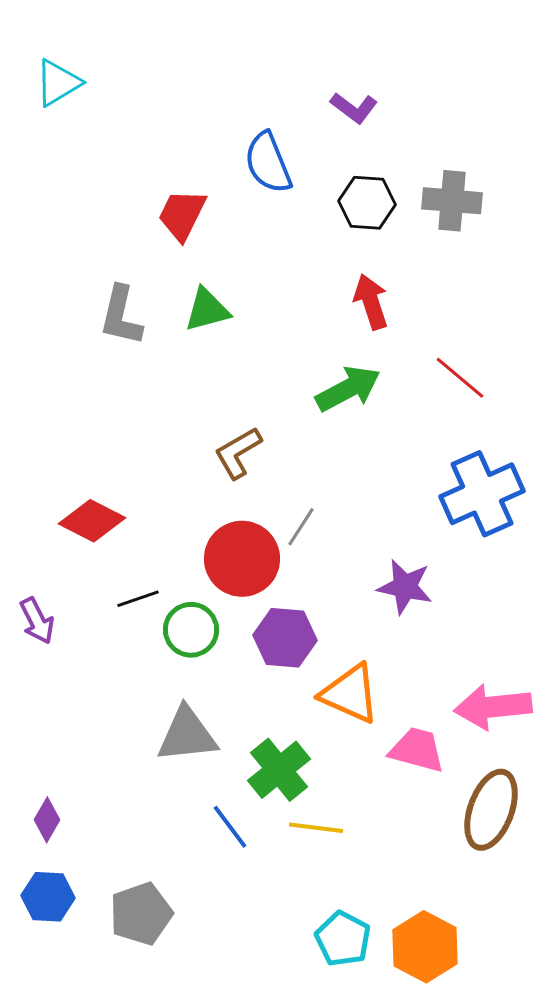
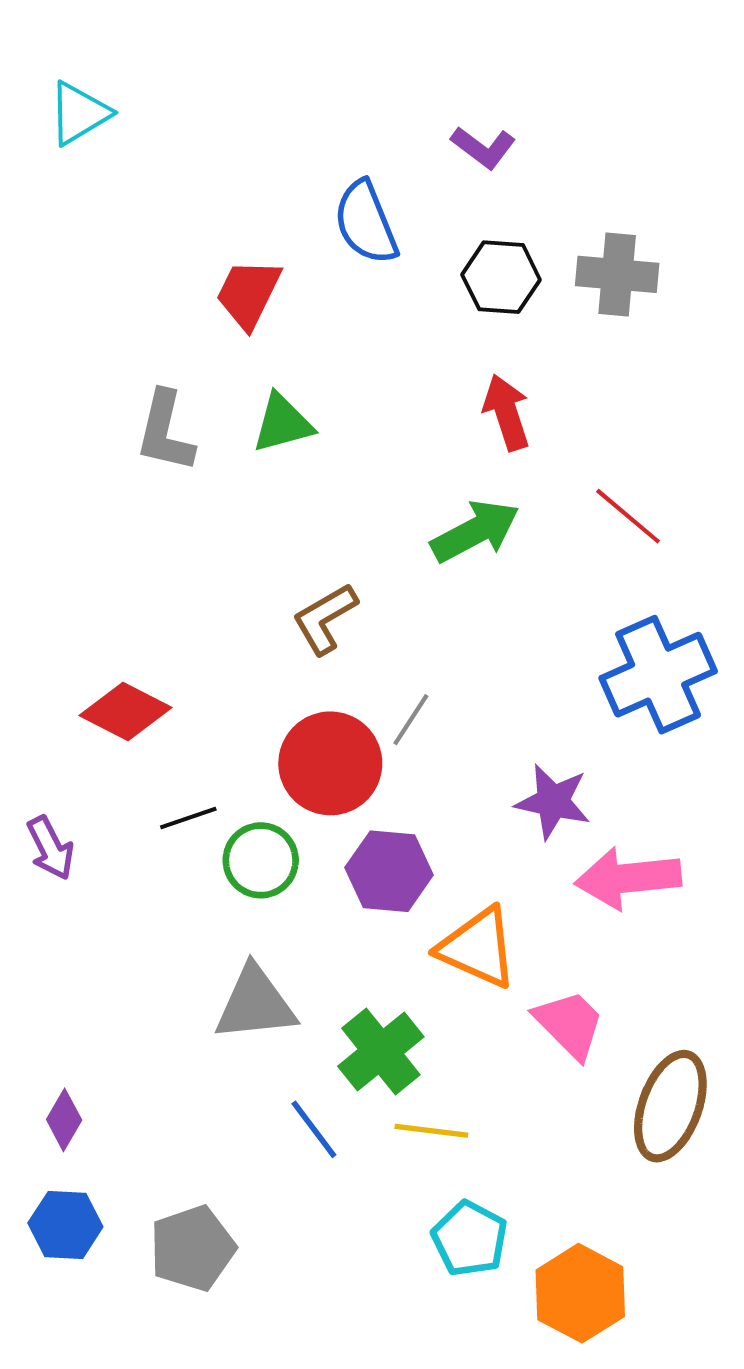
pink arrow: (493, 707) -> (628, 878), moved
pink trapezoid: (417, 750) -> (569, 1024), turned 30
cyan pentagon: (343, 939) -> (470, 1239), moved

